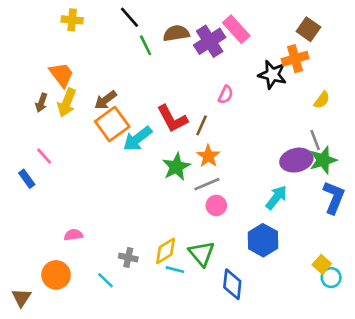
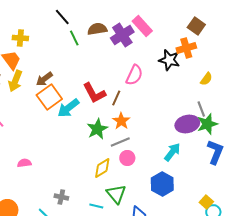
yellow cross: (72, 20) -> (20, 38), moved
pink semicircle: (226, 95) -> (134, 75), size x1.5
pink semicircle: (73, 235) -> (24, 163), moved
yellow diamond: (166, 251) -> (102, 168), moved

